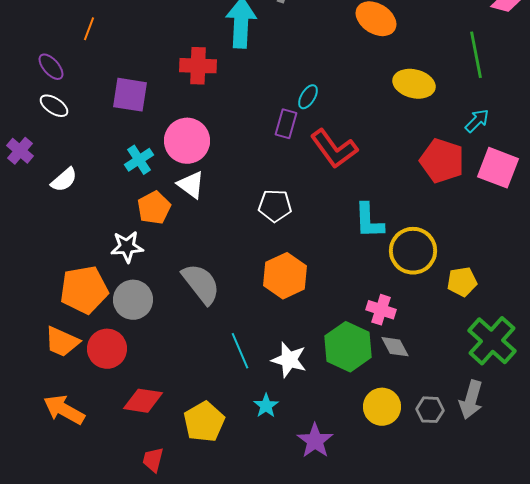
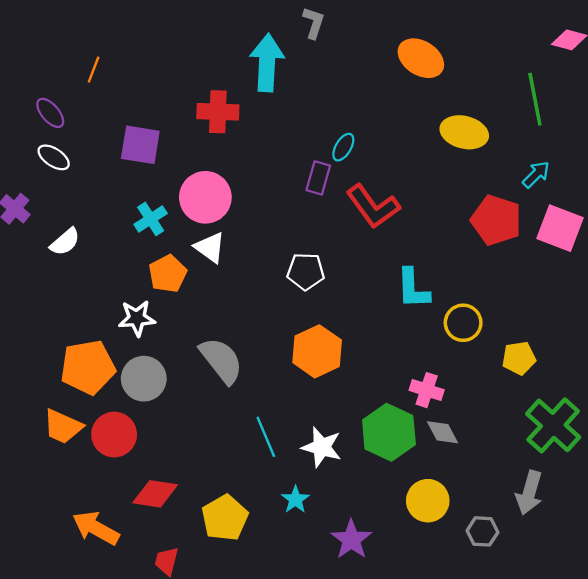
yellow circle: (413, 251) -> (463, 323), size x0.7
orange arrow: (64, 410) -> (96, 528), moved
gray hexagon: (430, 410) -> (482, 531), moved

